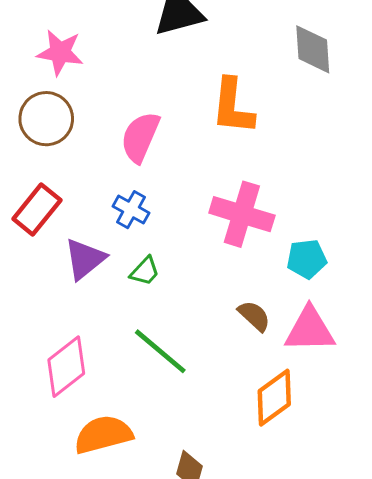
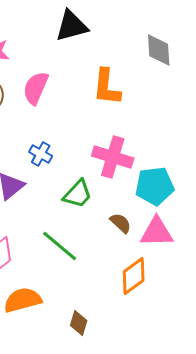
pink semicircle: (140, 137) -> (36, 88), moved
cyan pentagon: (307, 259) -> (155, 186), size x1.5
green trapezoid: (145, 271) -> (78, 194), moved, size x1.5

